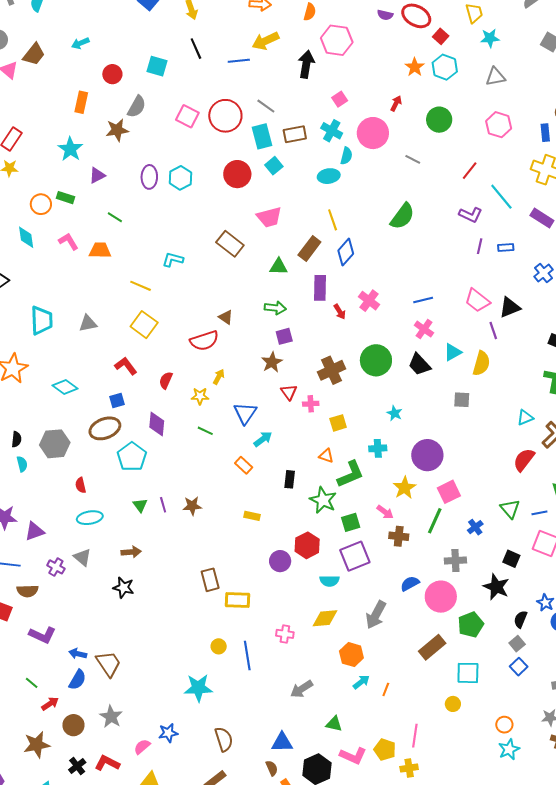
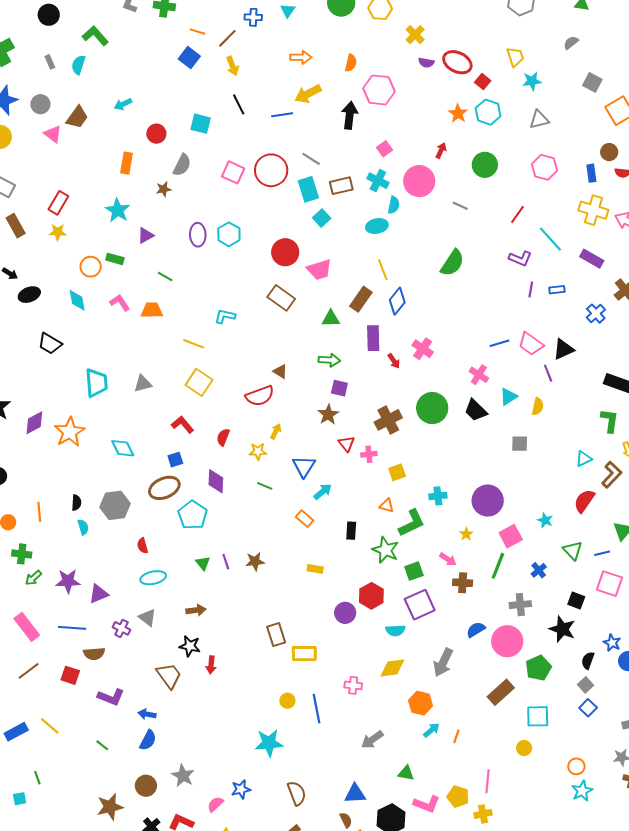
brown star: (117, 130) -> (164, 189), size x0.7
red circle: (237, 174) -> (285, 252), moved
blue line: (423, 300) -> (499, 343), moved
purple square: (284, 336) -> (339, 388), turned 30
yellow semicircle: (481, 363) -> (538, 406), size x0.7
cyan diamond: (65, 387) -> (123, 448), turned 30
cyan star: (395, 413) -> (545, 520), moved
yellow star: (404, 488) -> (466, 534), size x0.6
brown trapezoid: (108, 664) -> (169, 676), moved
red arrow: (50, 704) -> (211, 665), moved, turned 132

